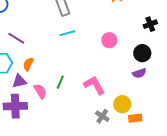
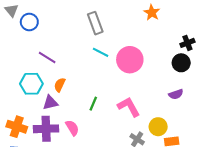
cyan line: (67, 33) -> (101, 52), turned 42
pink circle: (109, 40) -> (130, 60), moved, size x1.6
black circle: (142, 53) -> (181, 63), moved
pink semicircle: (40, 91) -> (72, 128), moved

